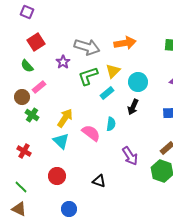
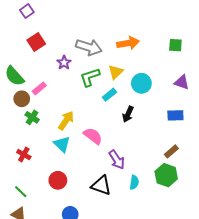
purple square: (27, 12) -> (27, 11), turned 32
green semicircle: (27, 66) -> (14, 76), moved, size x1.5
black arrow: (133, 107) -> (128, 114), moved
cyan semicircle: (111, 124) -> (134, 182), moved
purple arrow: (130, 156) -> (117, 160), moved
black triangle: (99, 181) -> (101, 185), size x1.5

